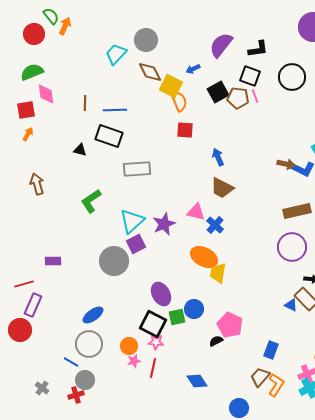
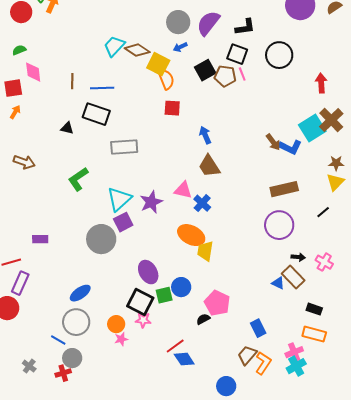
gray circle: (146, 40) -> (178, 22), moved
cyan trapezoid: (116, 54) -> (114, 46), moved
green semicircle: (32, 72) -> (19, 50), size x0.6
brown diamond: (150, 72) -> (137, 50), turned -30
brown arrow: (286, 164) -> (273, 142), turned 42
brown arrow: (37, 184) -> (24, 162), turned 125
brown trapezoid: (222, 188) -> (209, 166), turned 30
blue rectangle: (271, 350) -> (258, 328), turned -48
red line: (153, 368) -> (175, 346), moved, turned 42

